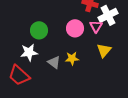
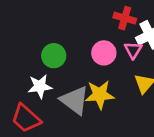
yellow star: (72, 58) -> (100, 95), size x1.5
gray triangle: (54, 62) -> (75, 100), size x1.6

